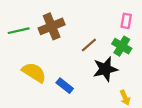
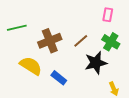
pink rectangle: (126, 21) -> (108, 15), moved
brown cross: (52, 26) -> (50, 41), moved

